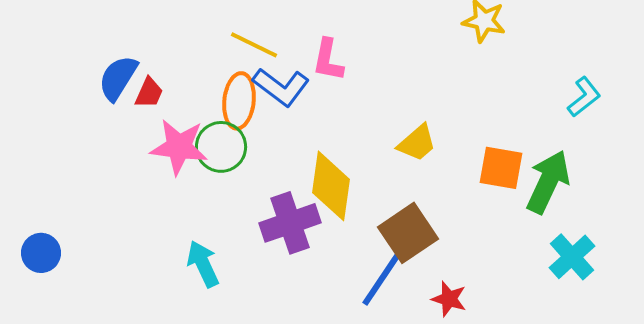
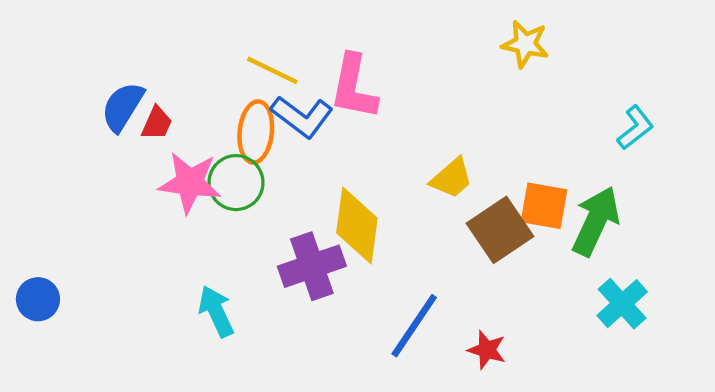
pink L-shape: (328, 60) -> (354, 87), size x1.4
brown square: (408, 233) -> (500, 230), moved

